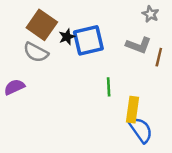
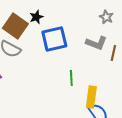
black star: (67, 37) -> (36, 17), moved

